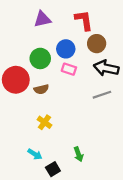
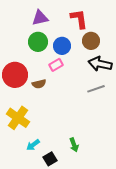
green circle: (40, 58) -> (38, 42), moved
pink rectangle: (69, 69) -> (56, 65), moved, turned -48
yellow cross: (44, 122) -> (18, 118), moved, size x1.6
cyan arrow: (35, 154) -> (33, 145), turned 112

